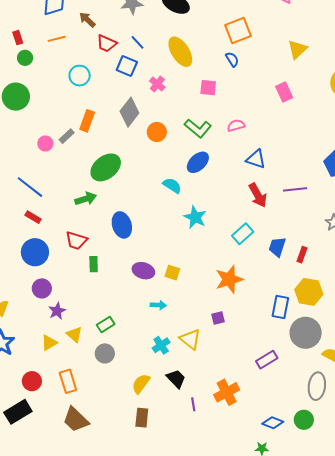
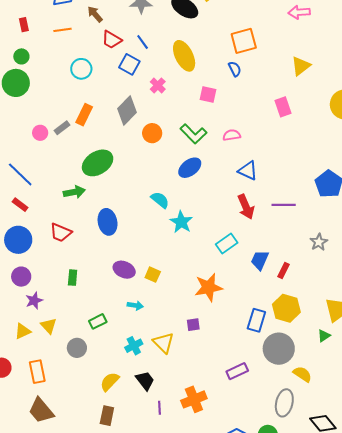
green circle: (25, 58) -> (21, 56), moved
cyan semicircle: (172, 186) -> (160, 200), moved
green rectangle: (94, 264) -> (73, 278), moved
green rectangle: (106, 324) -> (98, 321), moved

